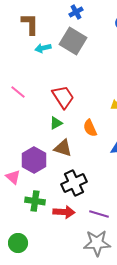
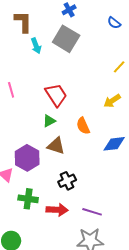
cyan arrow: (43, 48) -> (36, 46), turned -98
pink line: (18, 92) -> (11, 90), turned 35
black cross: (74, 183) -> (67, 181), size x0.7

